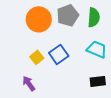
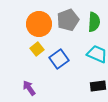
yellow square: (37, 57) -> (37, 49), moved

